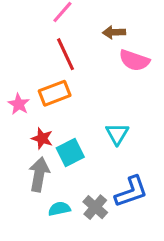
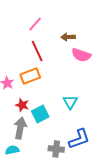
gray cross: (95, 207) -> (56, 149), turned -35
cyan semicircle: (59, 209) -> (12, 150), moved

